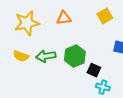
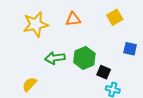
yellow semicircle: (21, 56) -> (29, 84), moved, turned 112

